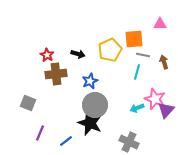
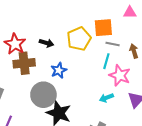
red star: (47, 55) -> (15, 44), size x1.5
pink star: (155, 99) -> (120, 75), moved
gray circle: (95, 105) -> (43, 95), moved

